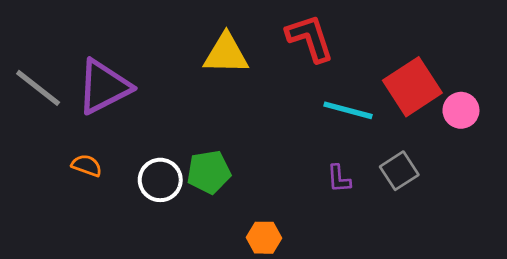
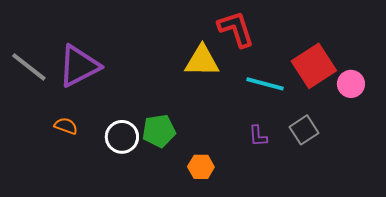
yellow triangle: (226, 54) -> (202, 61), moved
orange hexagon: (264, 238) -> (201, 167), moved

